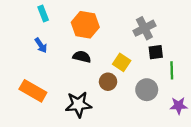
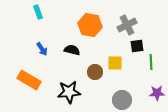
orange hexagon: (85, 25) -> (90, 25), moved
blue arrow: (41, 45) -> (42, 49), moved
yellow square: (122, 62) -> (115, 63), moved, turned -35
gray circle: (147, 90) -> (122, 100), moved

